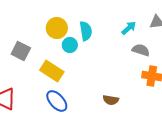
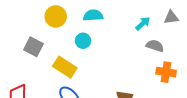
yellow circle: (57, 28) -> (56, 16), moved
cyan semicircle: (86, 31) -> (93, 15), moved, turned -84

